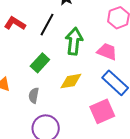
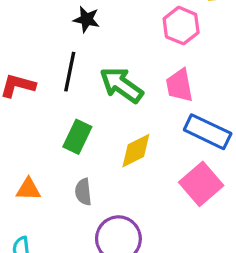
green arrow: (74, 41) -> (121, 85), turned -44
pink trapezoid: (107, 52) -> (179, 85), turned -105

